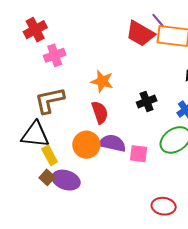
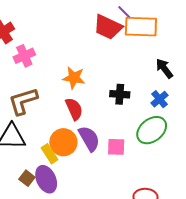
black cross: (147, 101) -> (120, 94), turned 30
purple semicircle: (112, 143) -> (89, 139), turned 52
yellow rectangle: (50, 155) -> (50, 154), moved
purple ellipse: (66, 180) -> (46, 179), turned 52

